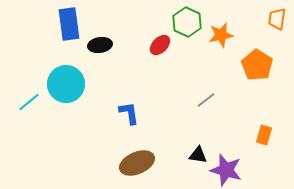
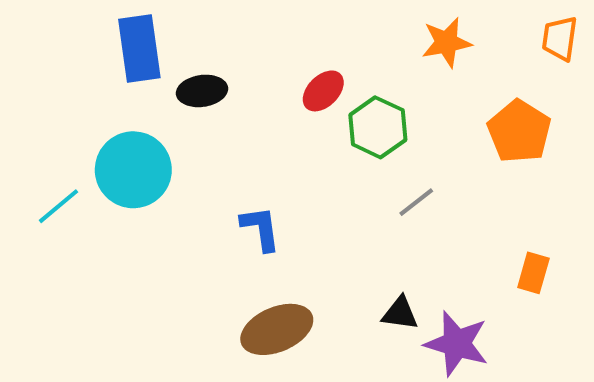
green hexagon: (187, 22) -> (378, 127), moved
orange star: (221, 35) -> (447, 42), moved

